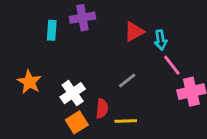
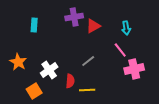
purple cross: (82, 18) -> (74, 17), moved
cyan arrow: (161, 40) -> (126, 28), moved
orange square: (77, 122) -> (34, 91), moved

